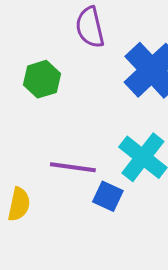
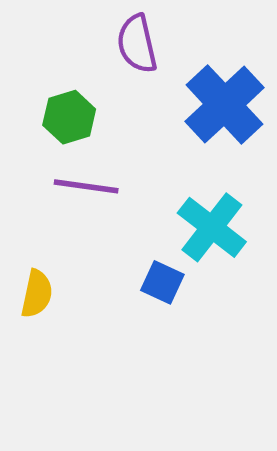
purple line: (73, 167) -> (86, 186), moved

